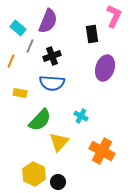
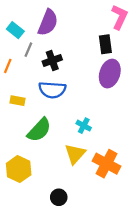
black rectangle: (92, 34) -> (105, 44), moved
yellow triangle: (59, 142) -> (75, 154), moved
yellow hexagon: (34, 174) -> (19, 169), moved

